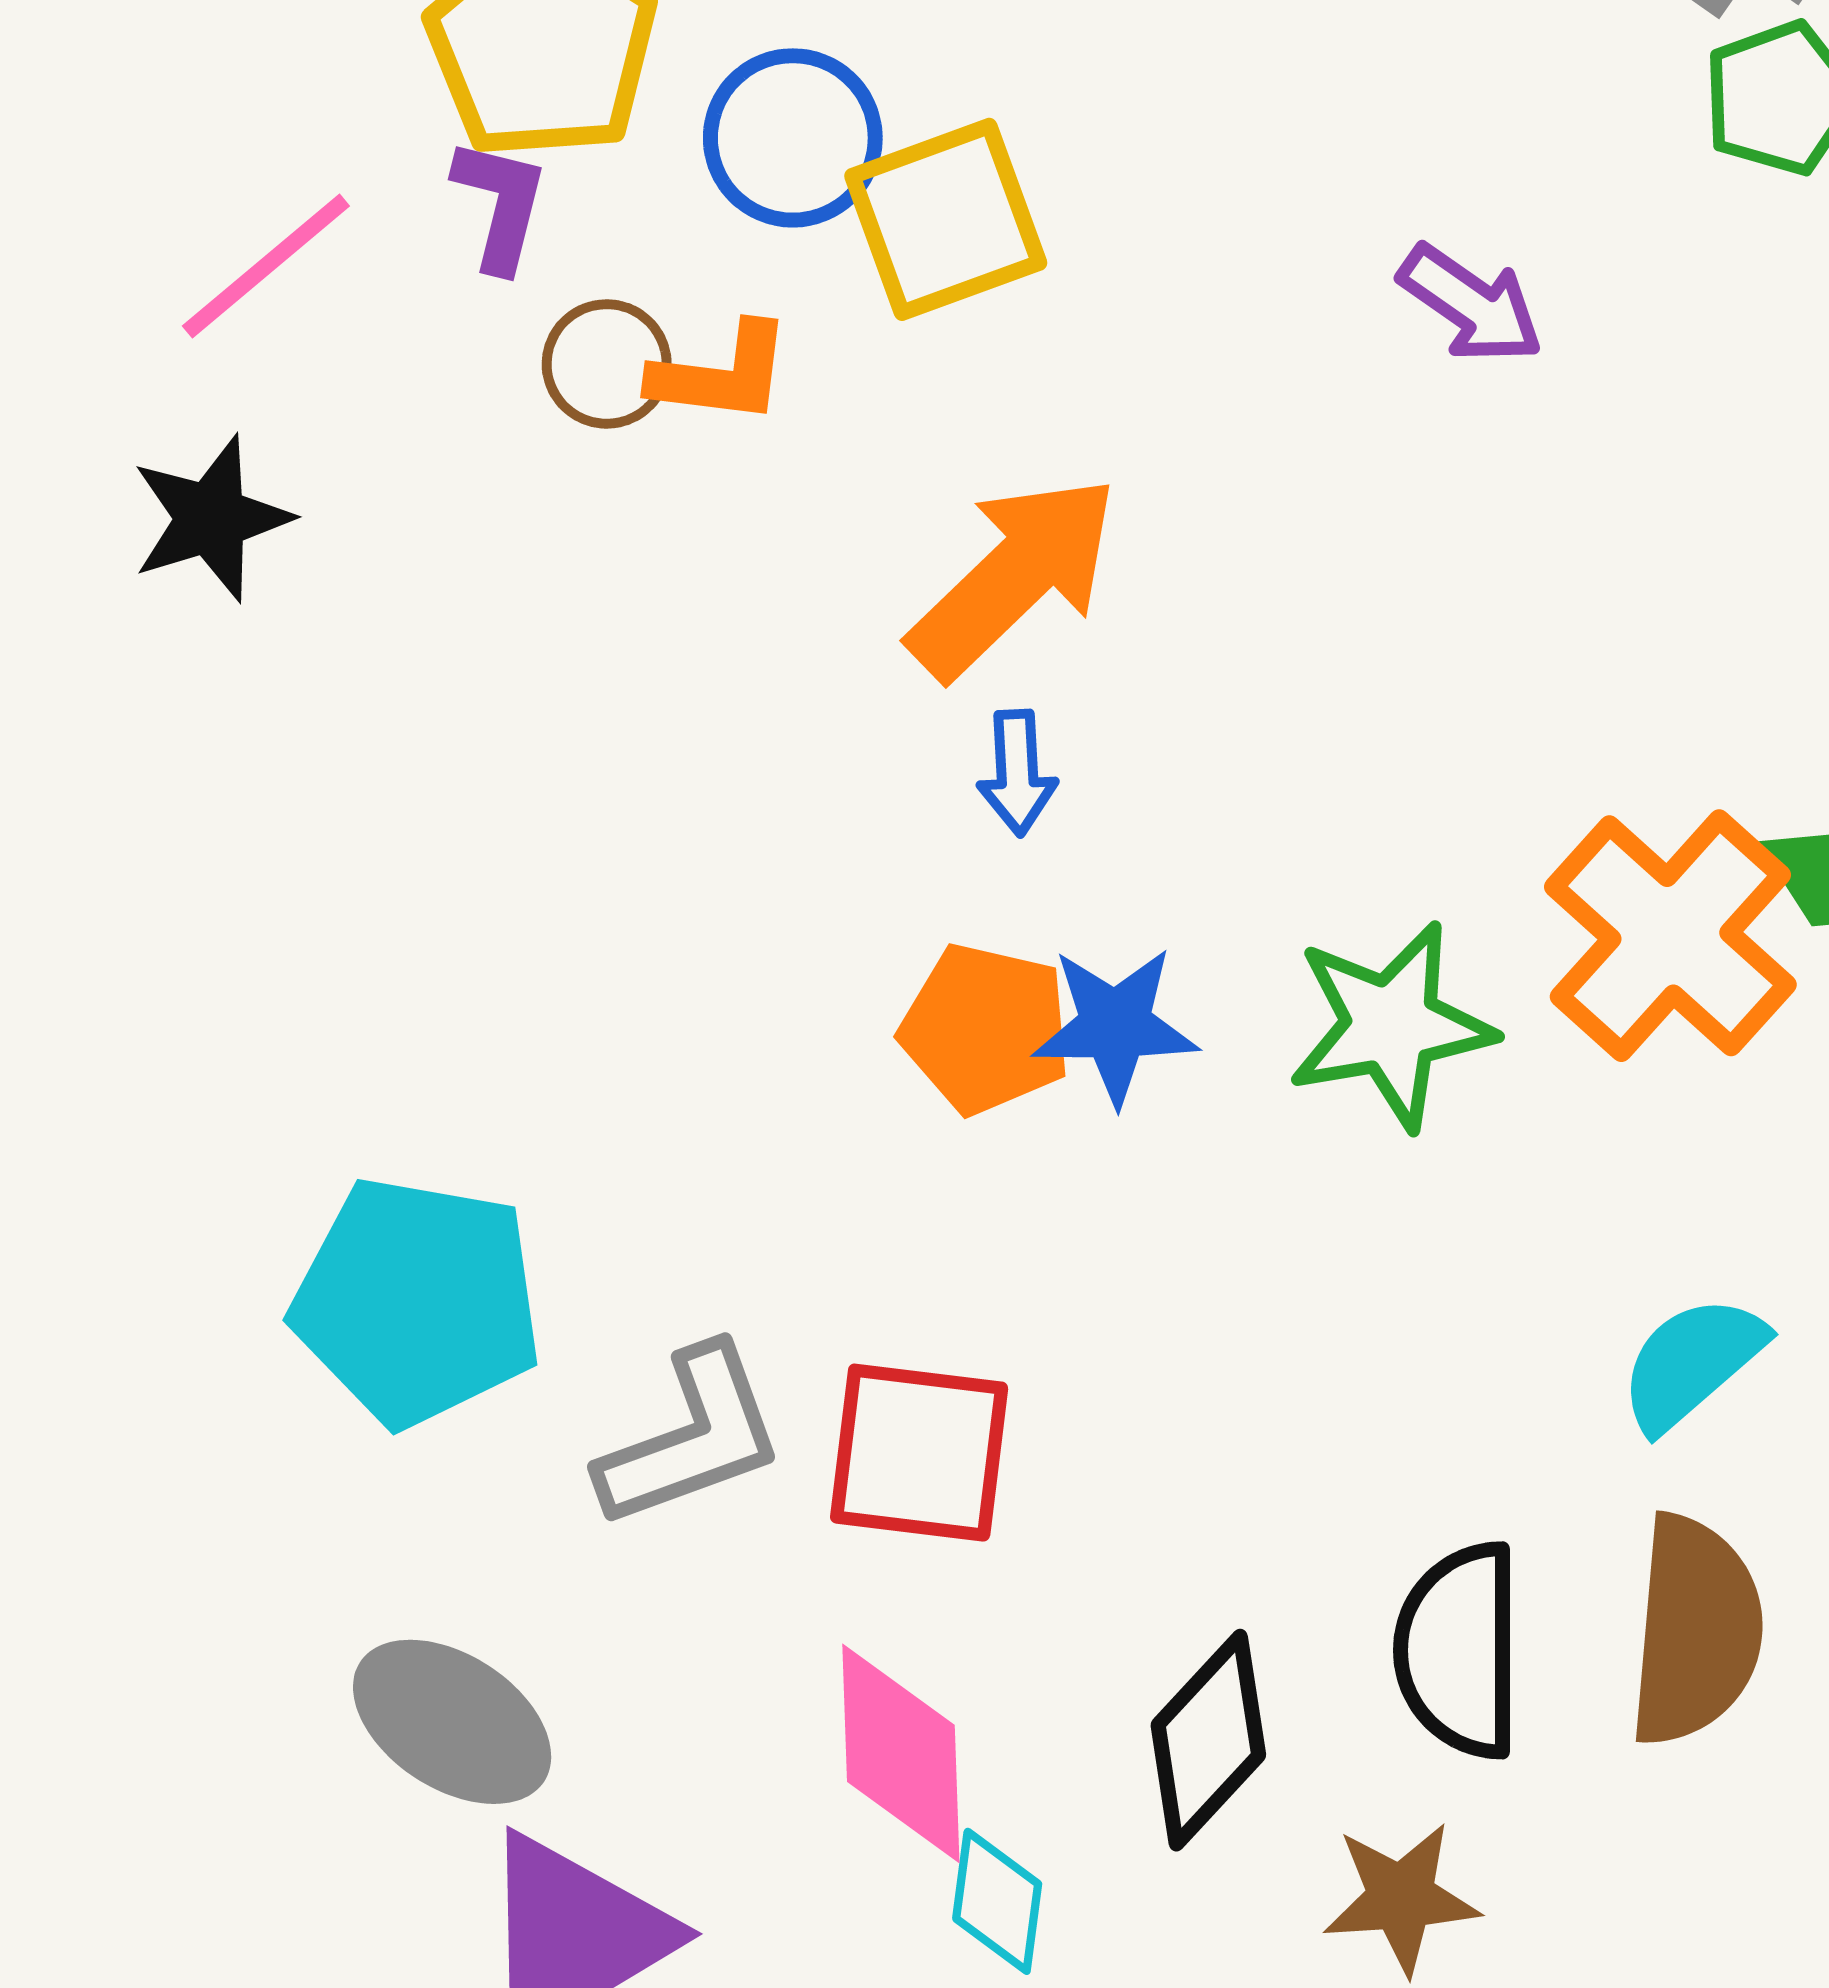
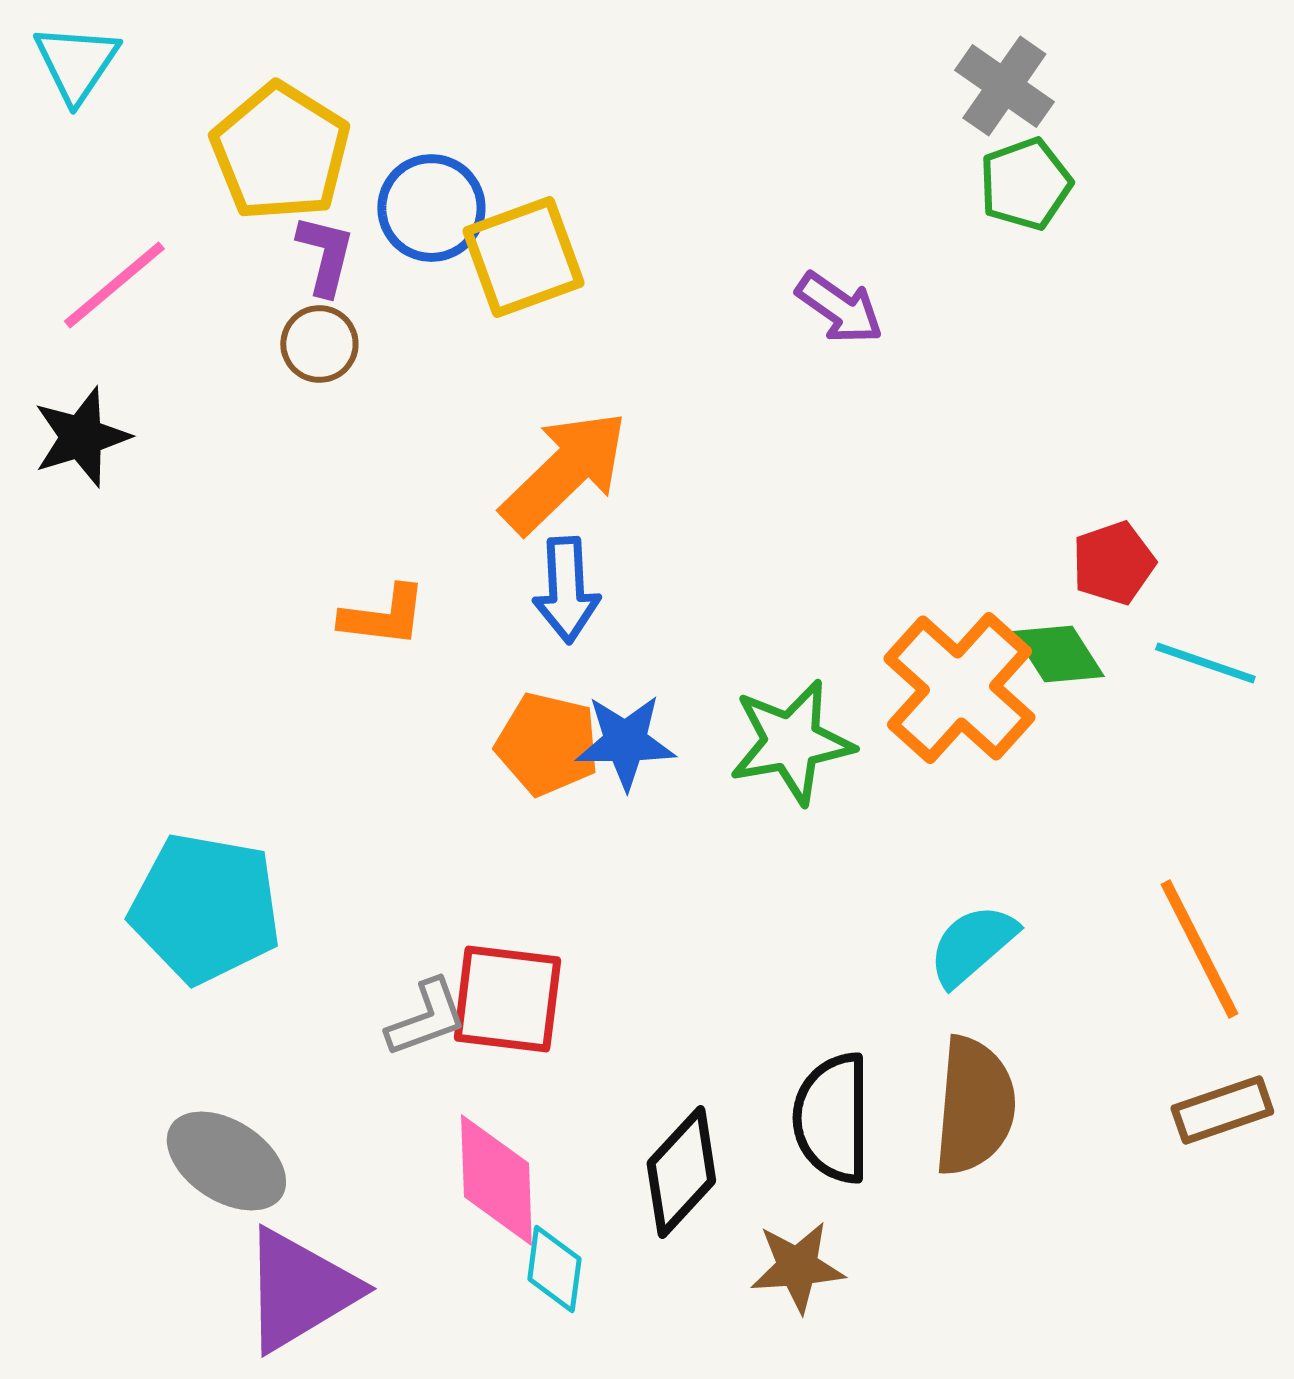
purple L-shape: (500, 204) -> (325, 255), moved
orange L-shape: (721, 374) -> (383, 616), moved
blue arrow: (1017, 773) -> (566, 590), size x1.4
gray L-shape: (691, 1438) -> (426, 1018), moved, size x0.7

